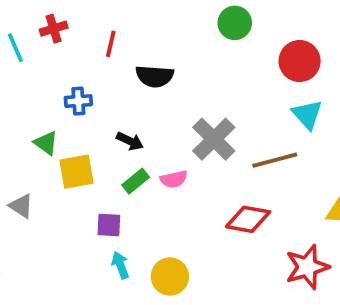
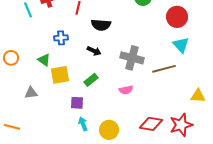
gray cross: (214, 139) -> (132, 58), turned -30
black arrow: (130, 141) -> (94, 51), moved
pink semicircle: (174, 179) -> (126, 90), moved
gray triangle: (21, 206) -> (31, 93), turned -40
red diamond: (248, 219) -> (151, 124), moved

